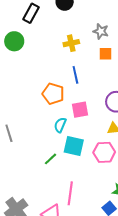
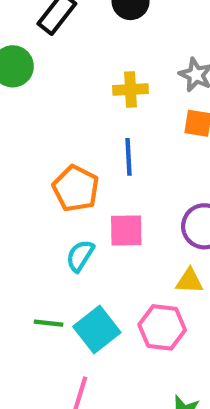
cyan square: (74, 146) -> (97, 329), moved, turned 30
green line: (51, 159) -> (48, 323), turned 40

